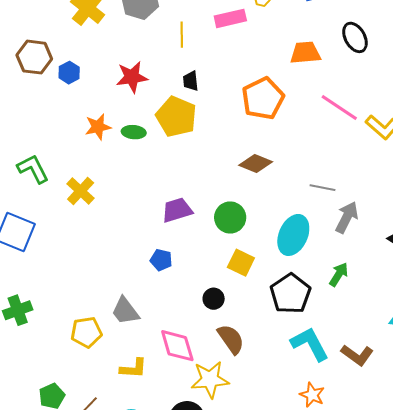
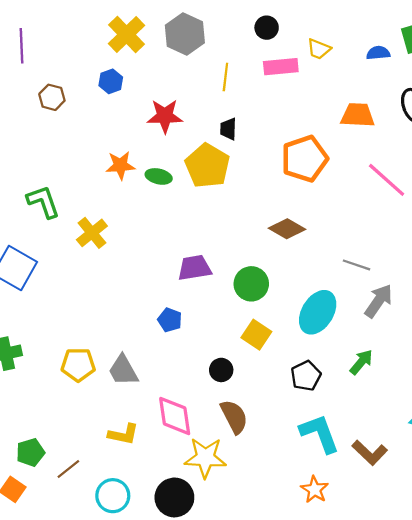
brown hexagon: (34, 57) -> (52, 97), moved, size x0.7
blue hexagon: (69, 73) -> (111, 81), moved
black pentagon: (290, 294) -> (306, 376), size x0.7
yellow pentagon: (86, 332) -> (78, 365), moved

